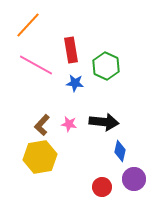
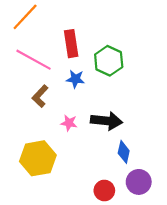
brown L-shape: (42, 125) -> (40, 96), moved

